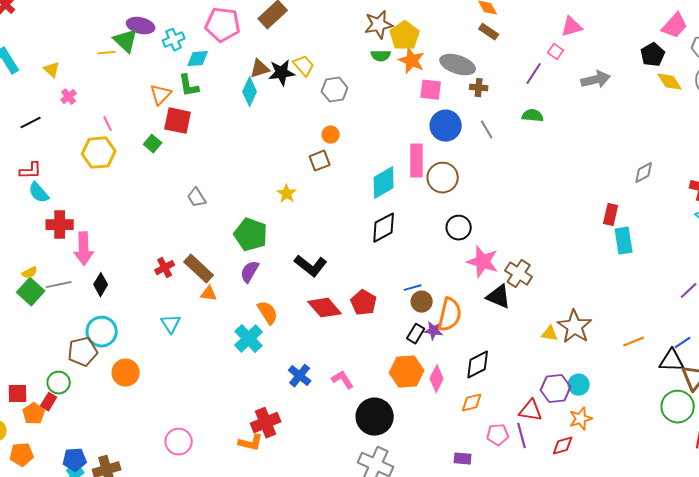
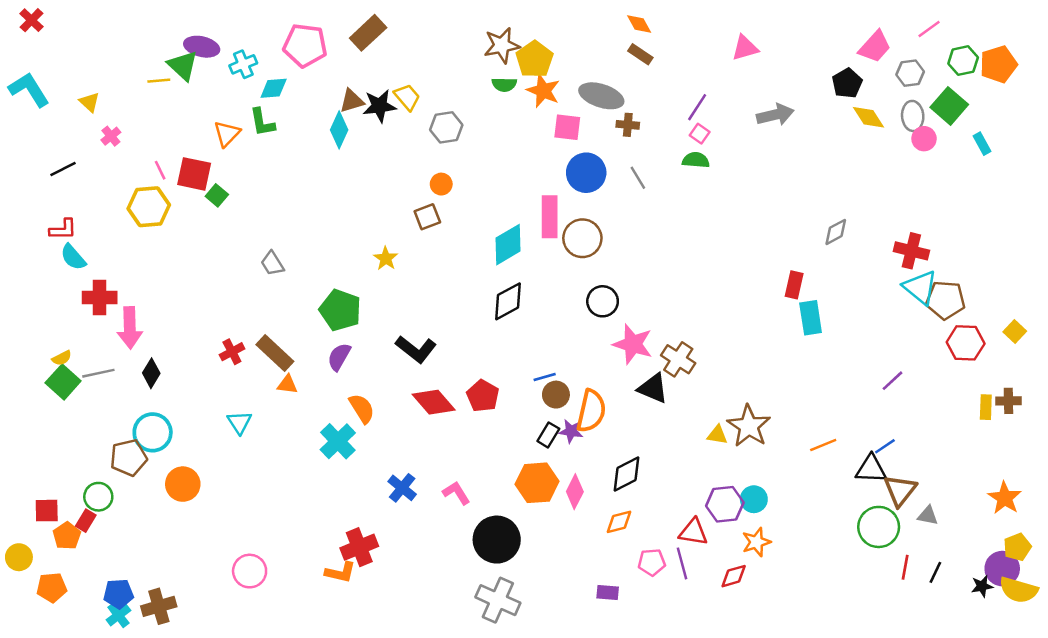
pink square: (556, 52) -> (700, 134), moved
red square: (178, 121) -> (194, 174), moved

